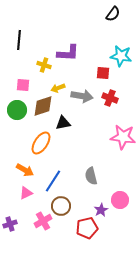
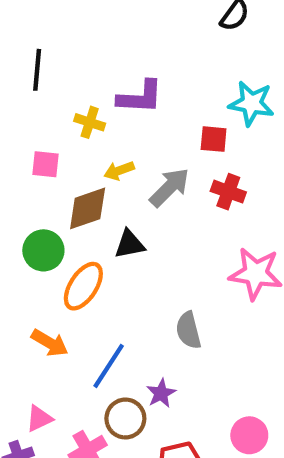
gray arrow: (82, 96) -> (169, 187), turned -55
green circle: (17, 110) -> (43, 250), moved
gray semicircle: (91, 176) -> (188, 330), moved
pink triangle: (26, 193) -> (39, 418), moved
pink circle: (120, 200) -> (249, 435), moved
purple star: (101, 210) -> (161, 393), moved

